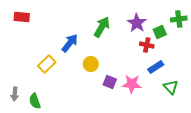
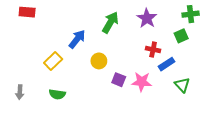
green square: (160, 32) -> (181, 36), moved
red cross: (147, 45) -> (153, 49), moved
green semicircle: (35, 101) -> (57, 94), moved, turned -63

